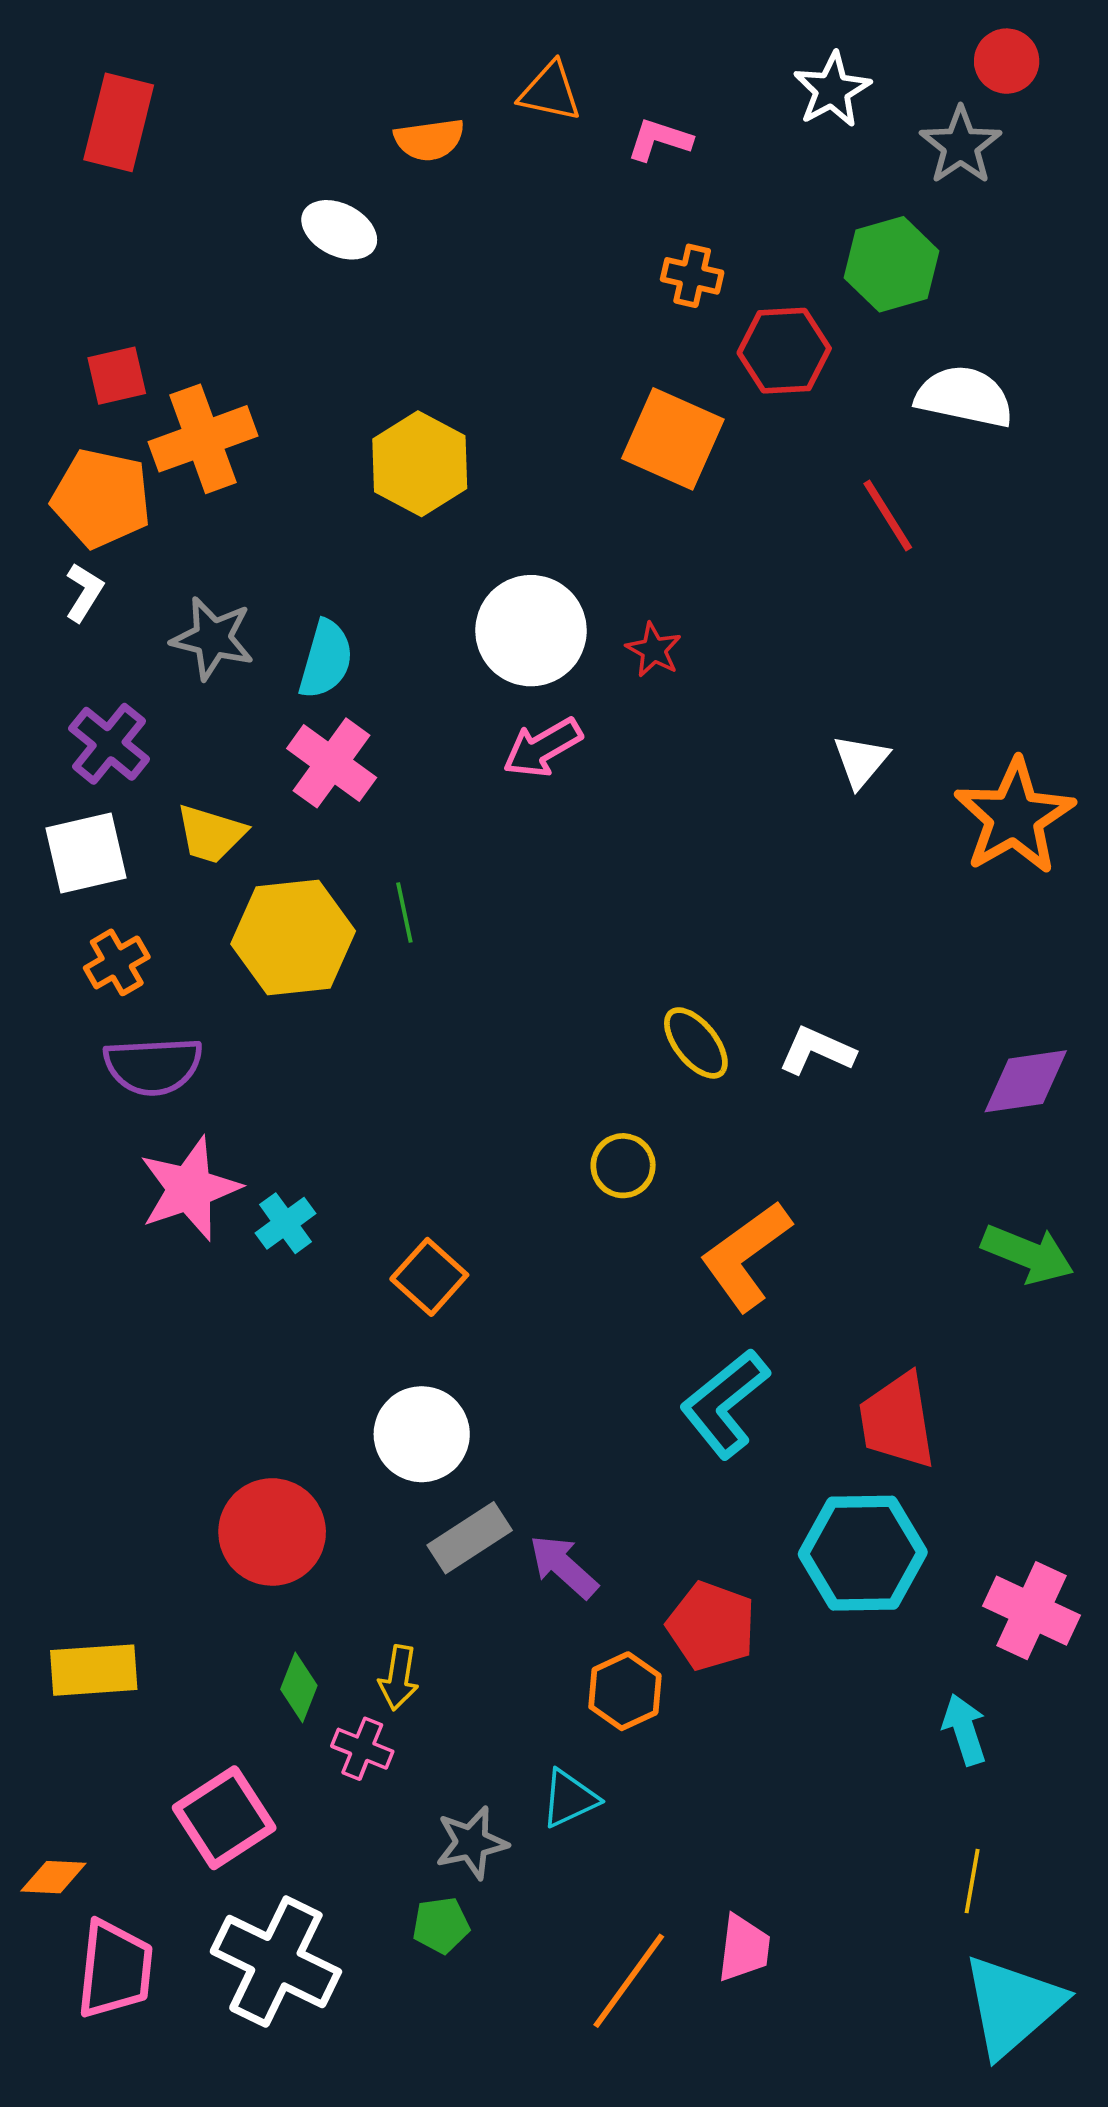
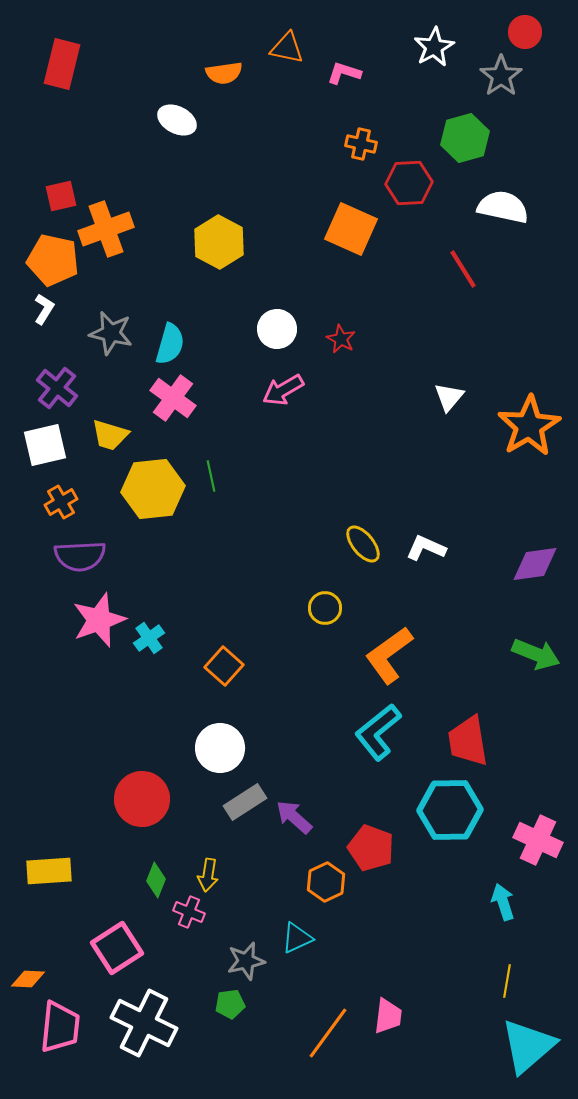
white circle: (531, 631) -> (277, 329), size x0.7

